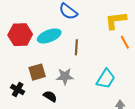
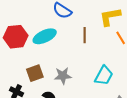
brown line: (76, 47) -> (85, 35), moved

